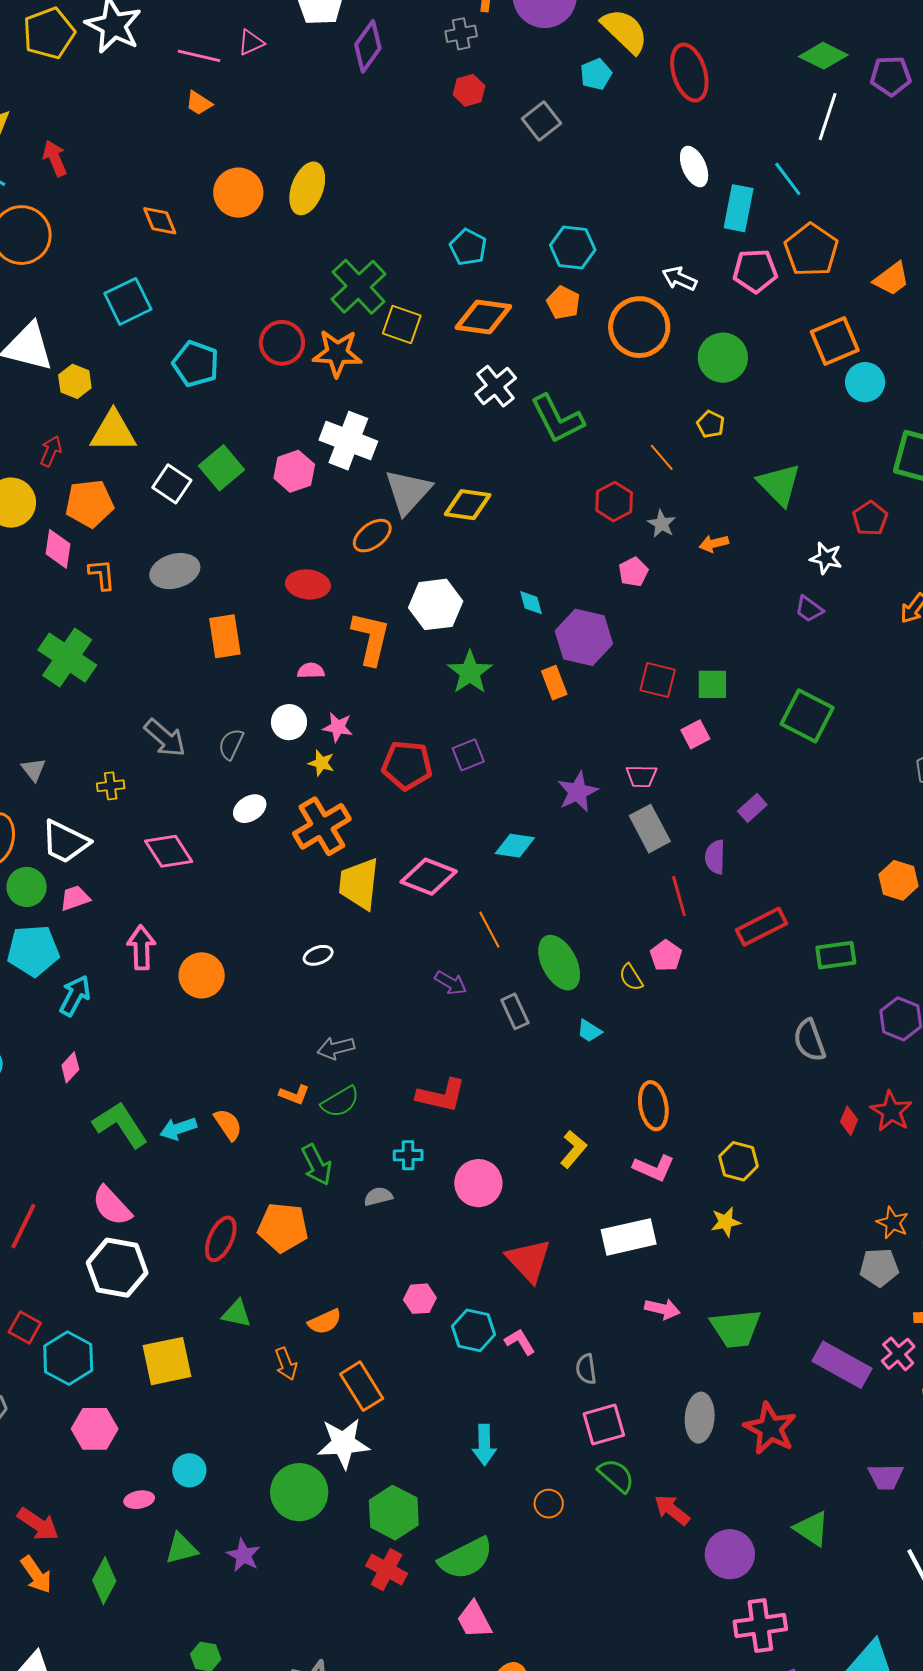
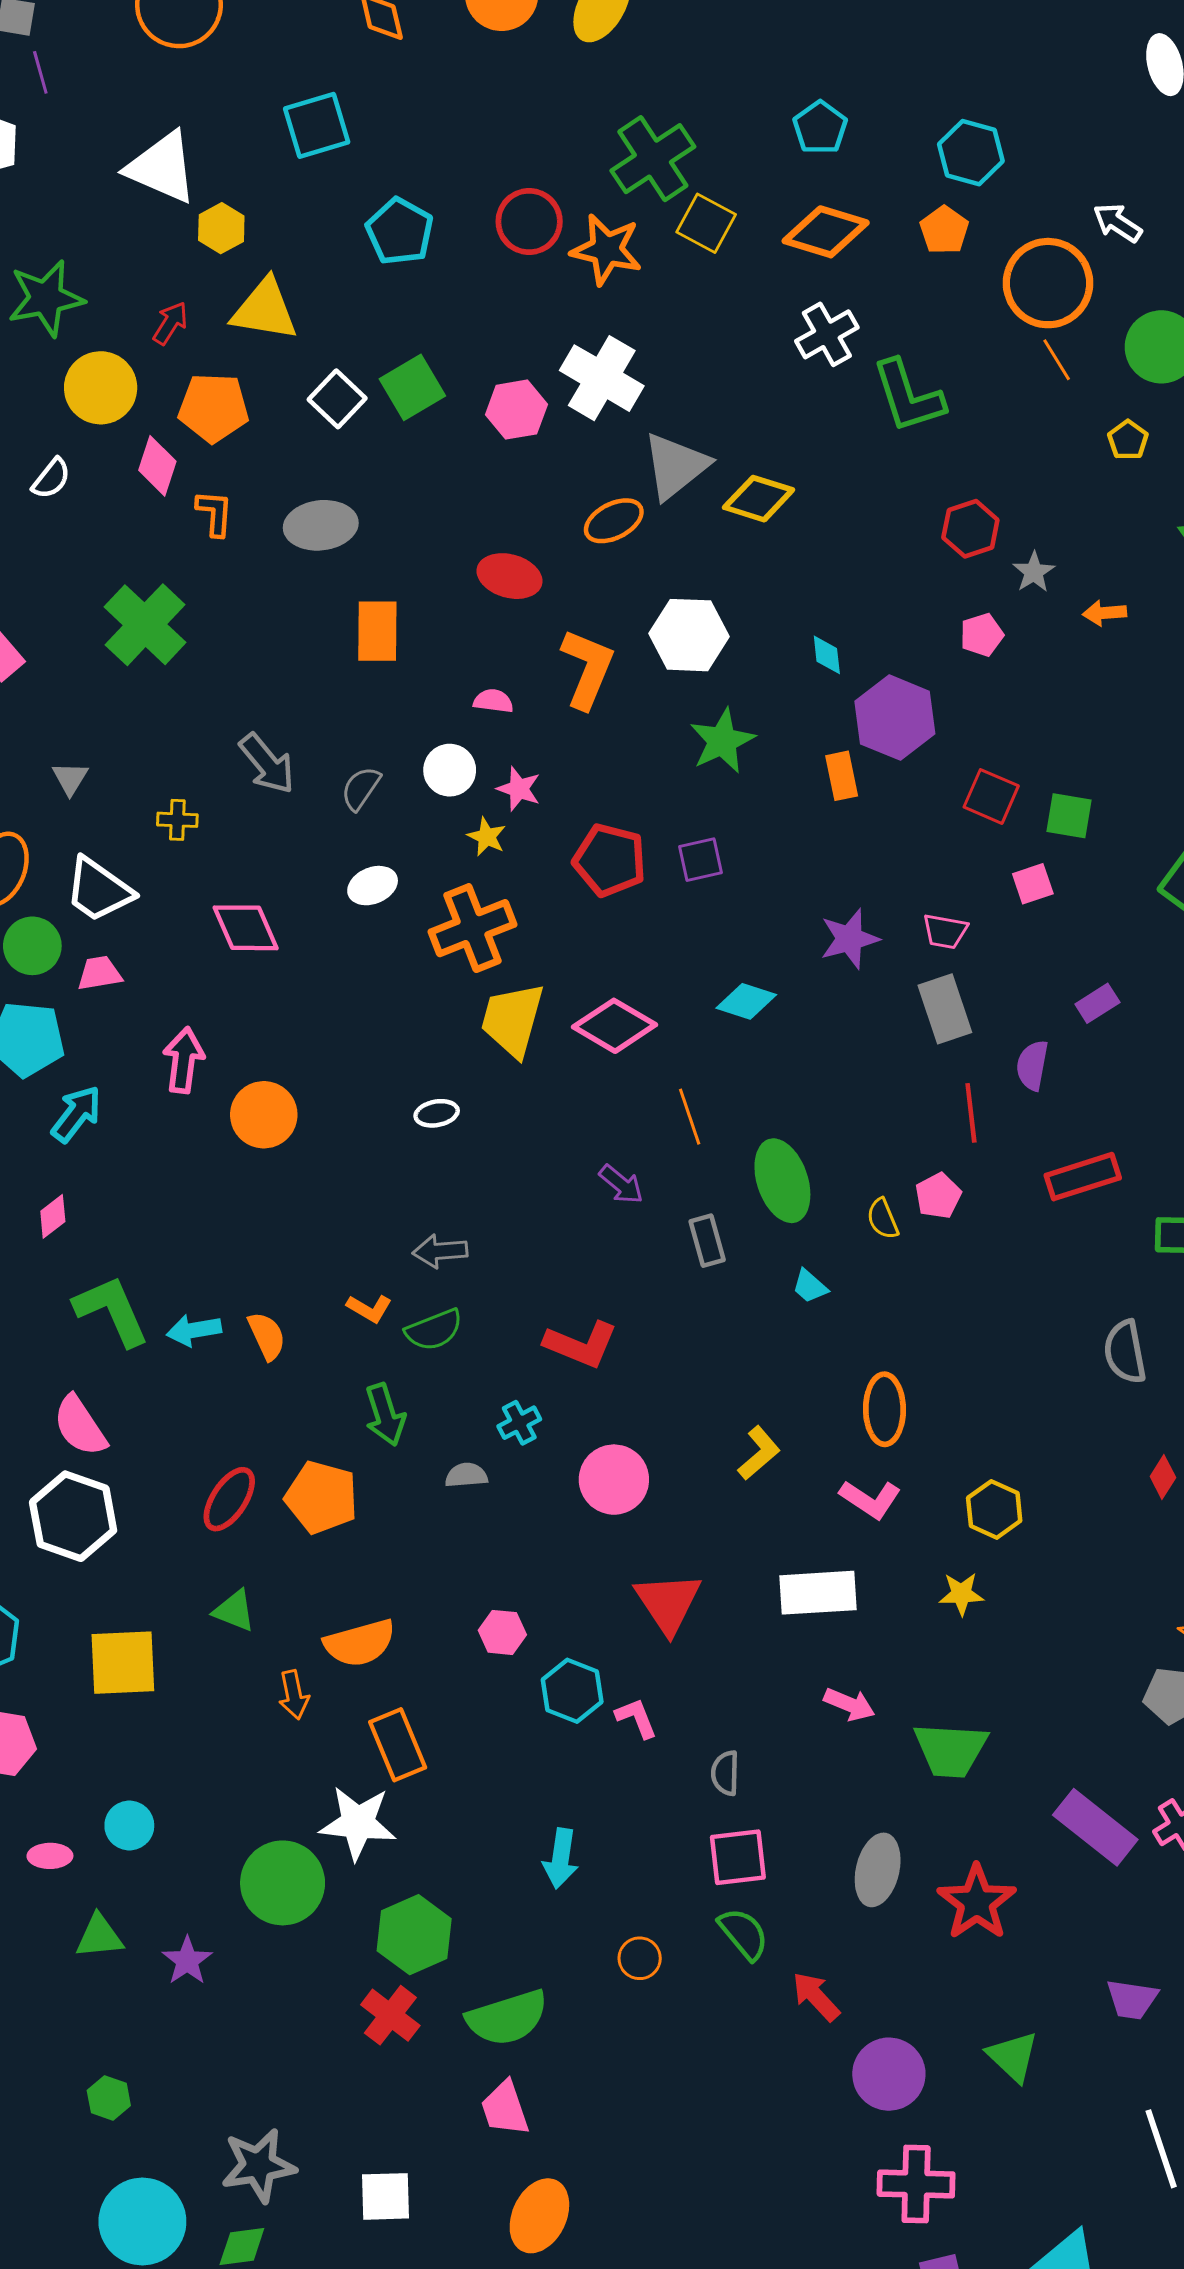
orange line: (662, 457) -> (1057, 360), moved
cyan cross: (408, 1155) -> (519, 1423), turned -36
orange semicircle: (325, 1322) -> (360, 1643), size x1.4

